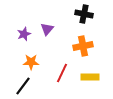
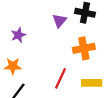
purple triangle: (47, 29) -> (59, 21), moved
orange star: (31, 62) -> (13, 66), moved

